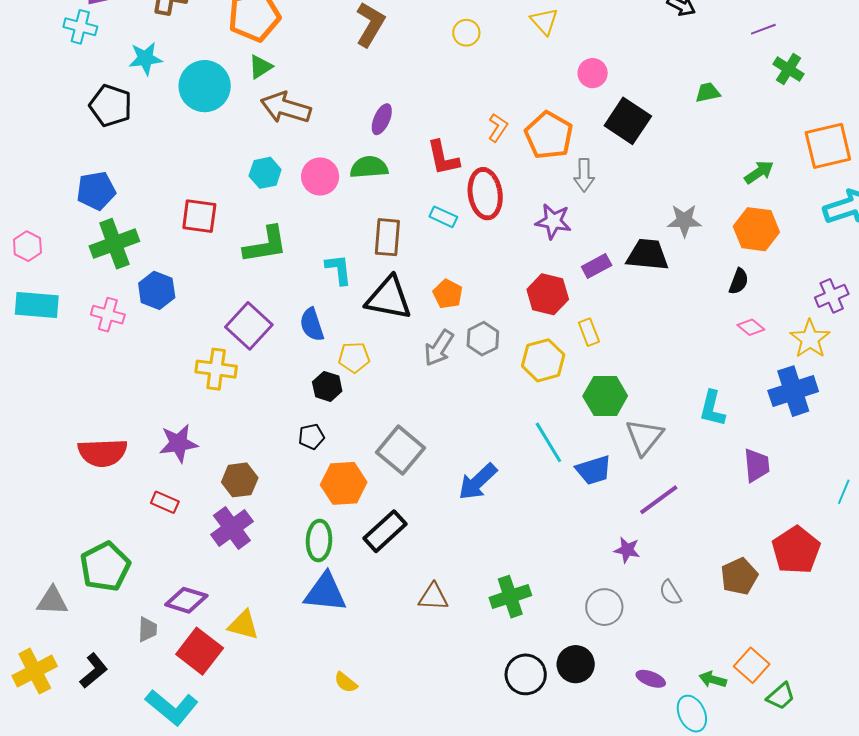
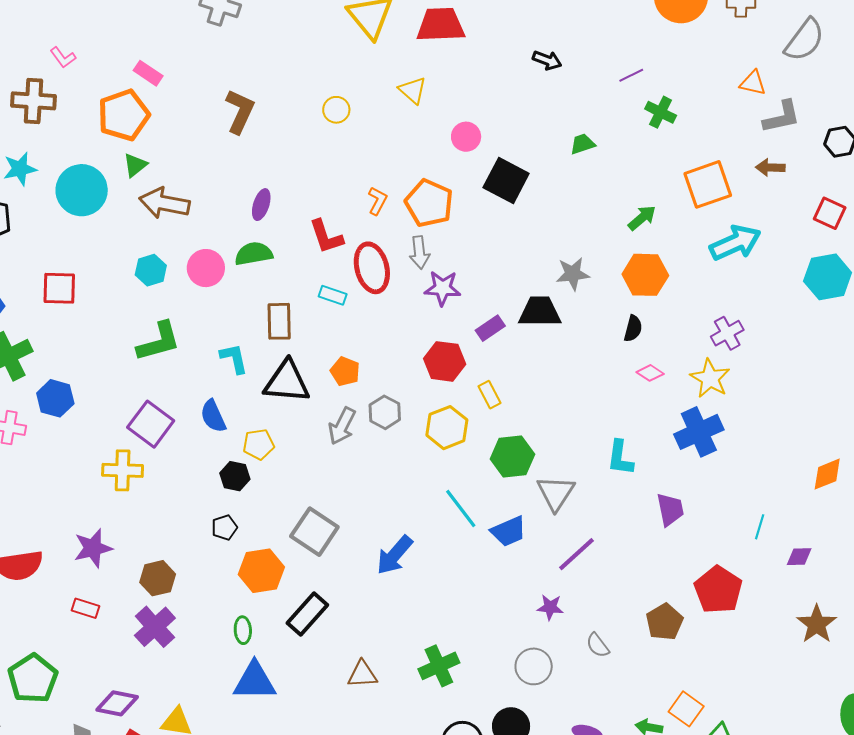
gray arrow: (584, 175) -> (419, 252), moved
red square: (199, 216) -> (59, 288), moved
green ellipse: (319, 541) -> (243, 630), size x0.7

